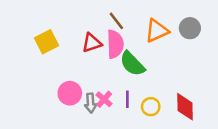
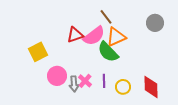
brown line: (116, 21) -> (106, 17), moved
orange triangle: (157, 31) -> (116, 37), moved
yellow square: (46, 42) -> (38, 52), moved
pink semicircle: (115, 44) -> (94, 36), turned 55

